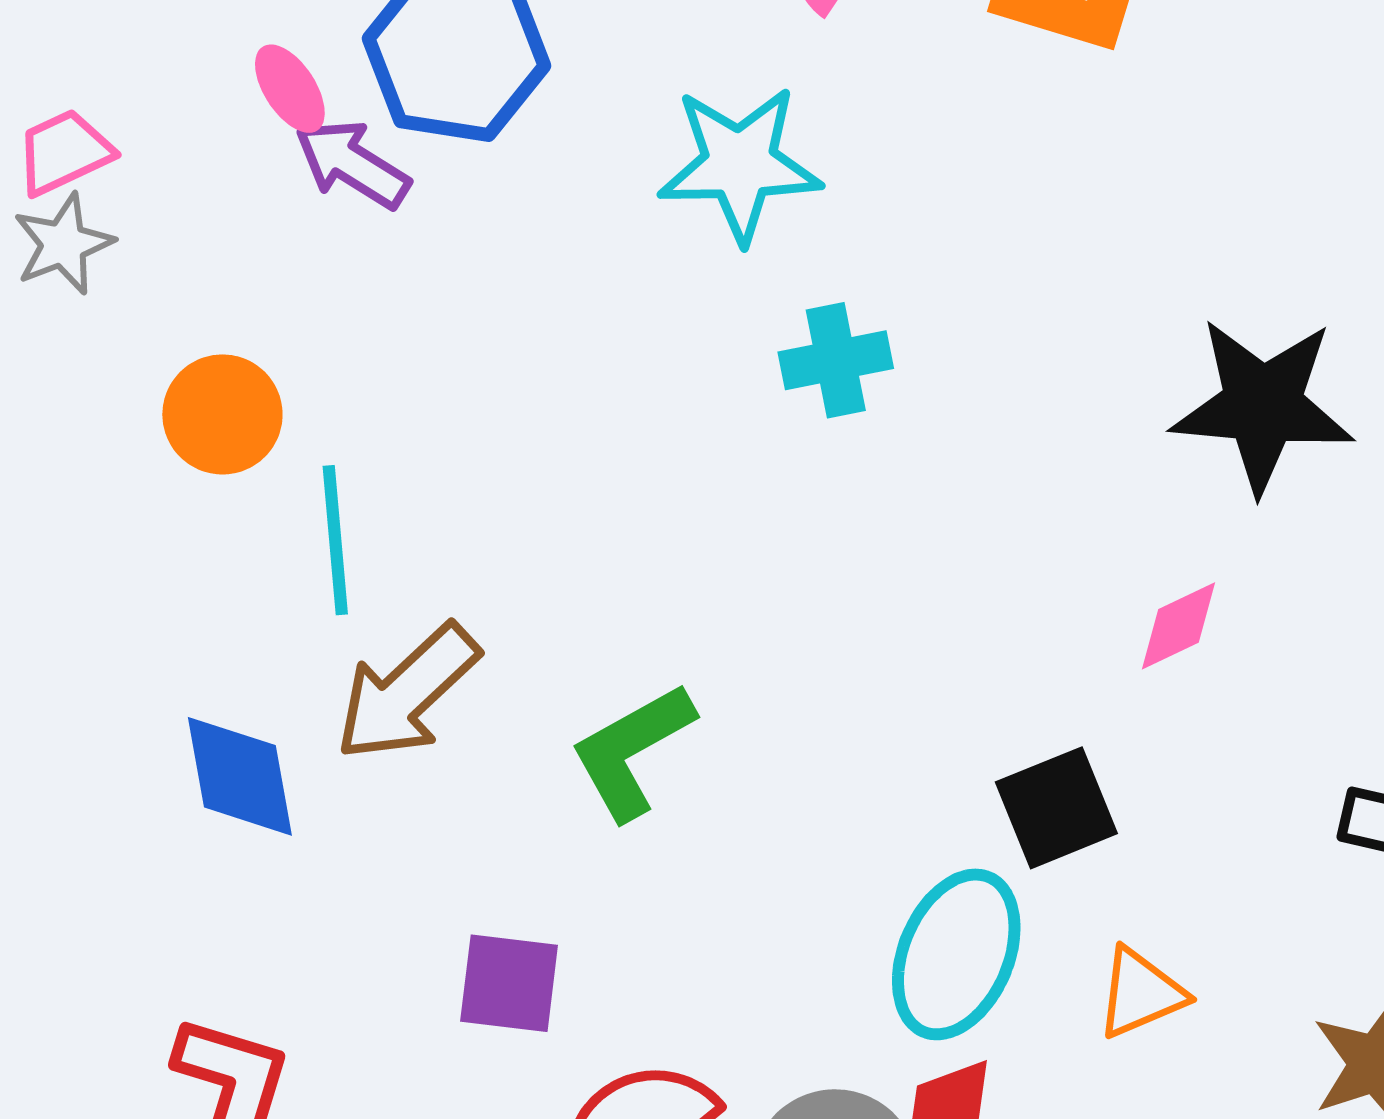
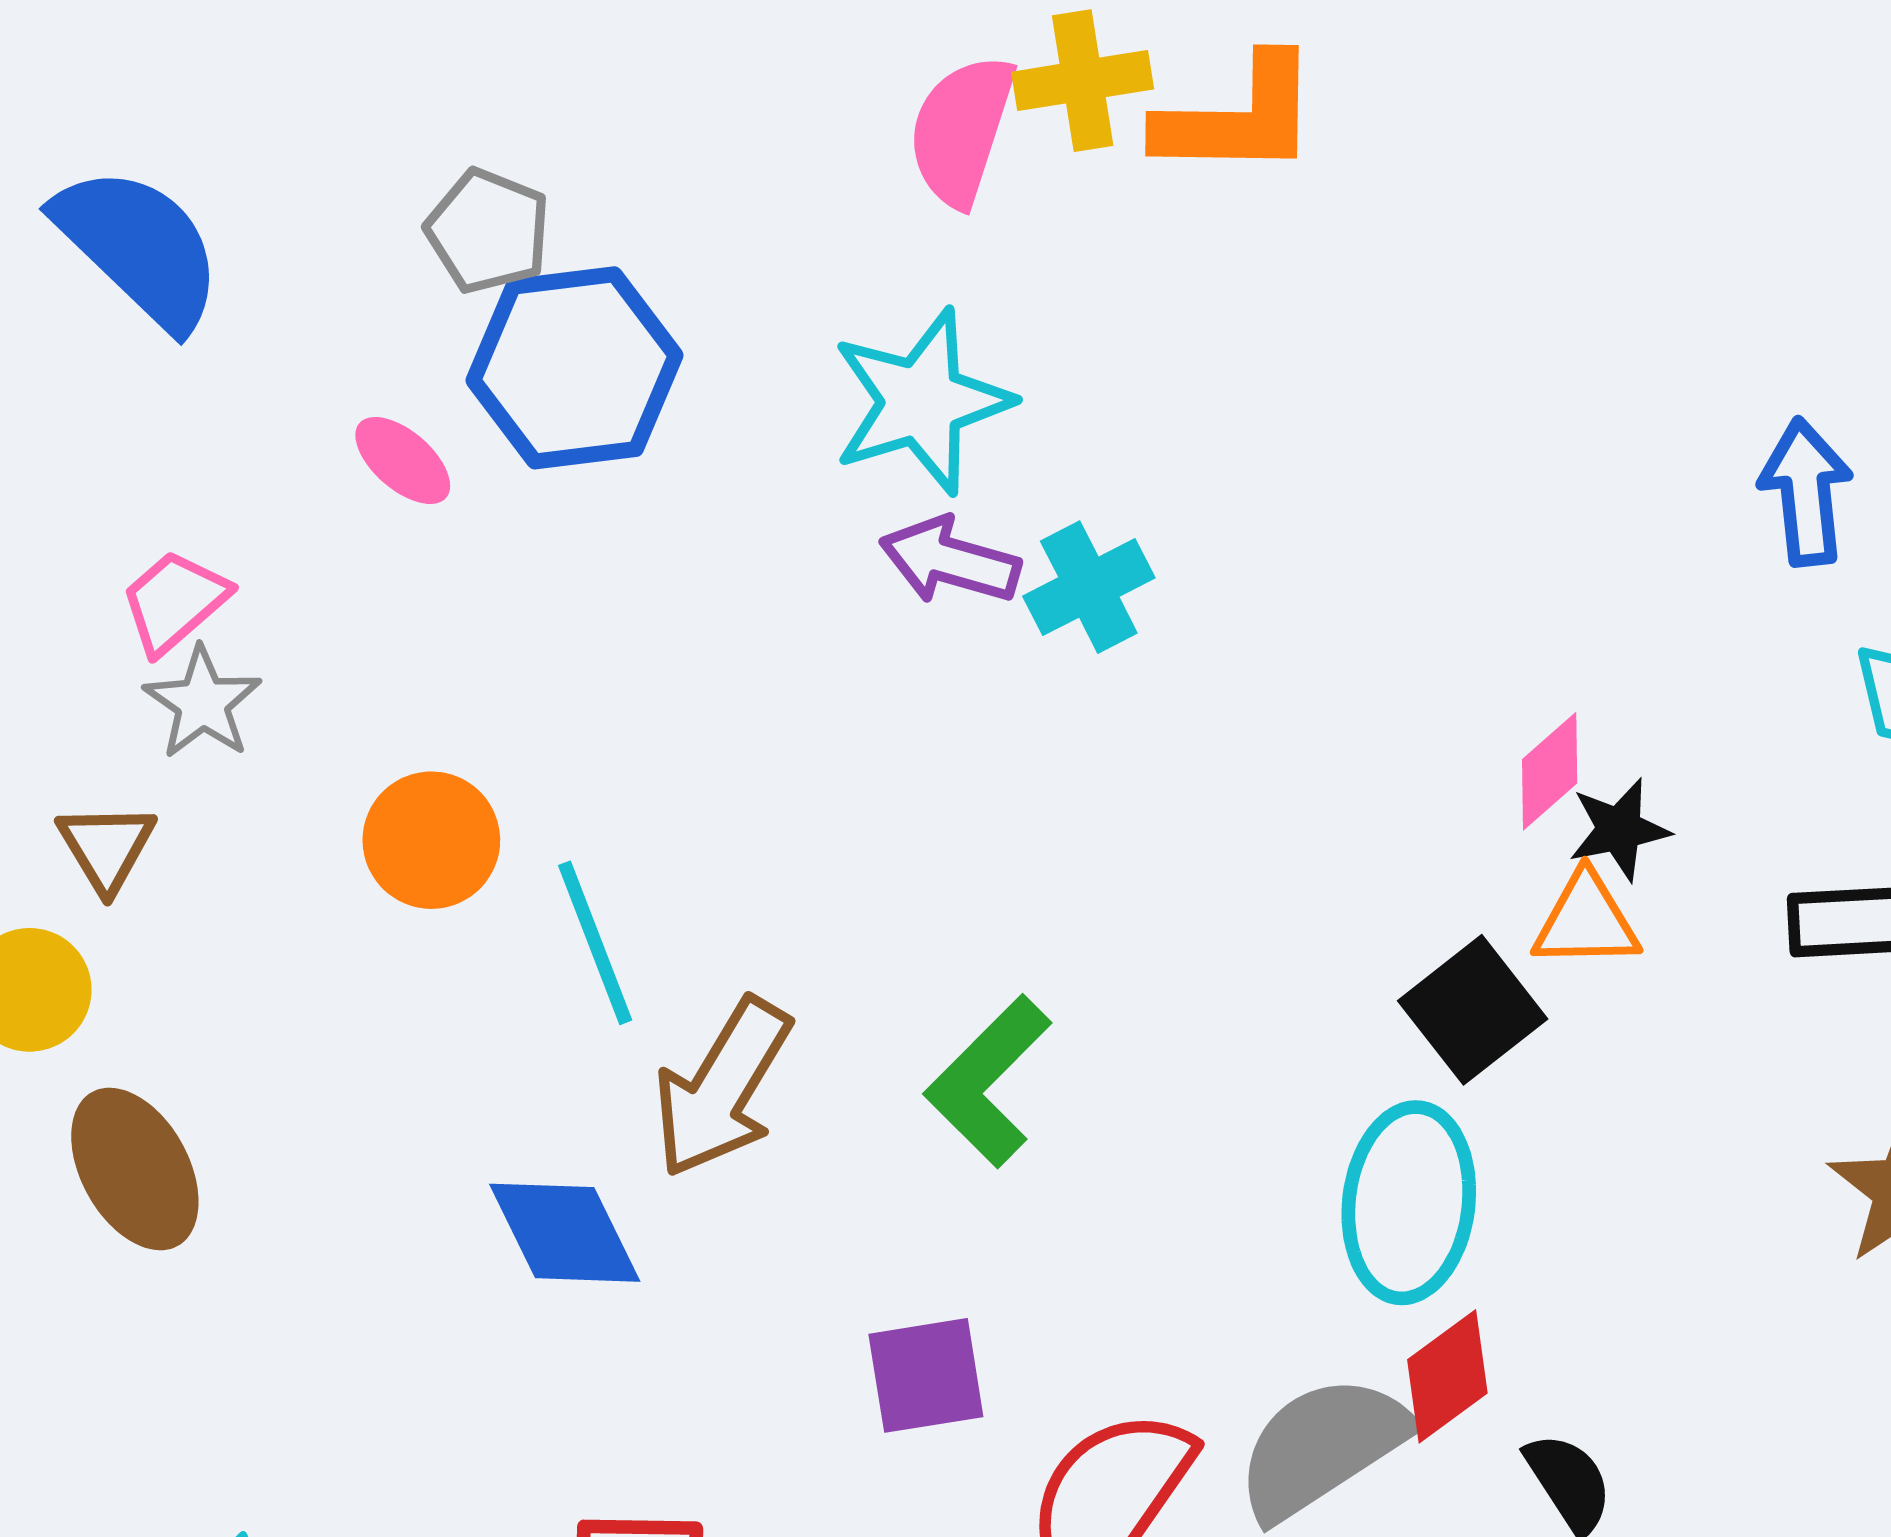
purple arrow: (352, 164) -> (950, 561), moved
black star: (1263, 405) -> (1619, 829), moved, size x0.5
orange triangle: (1141, 993) -> (1586, 921), moved, turned 38

